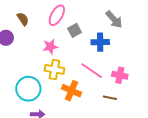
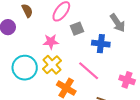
yellow cross: (54, 69) -> (52, 65), turned 30
pink cross: (120, 75) -> (127, 80), moved
cyan circle: (28, 89) -> (25, 68), moved

